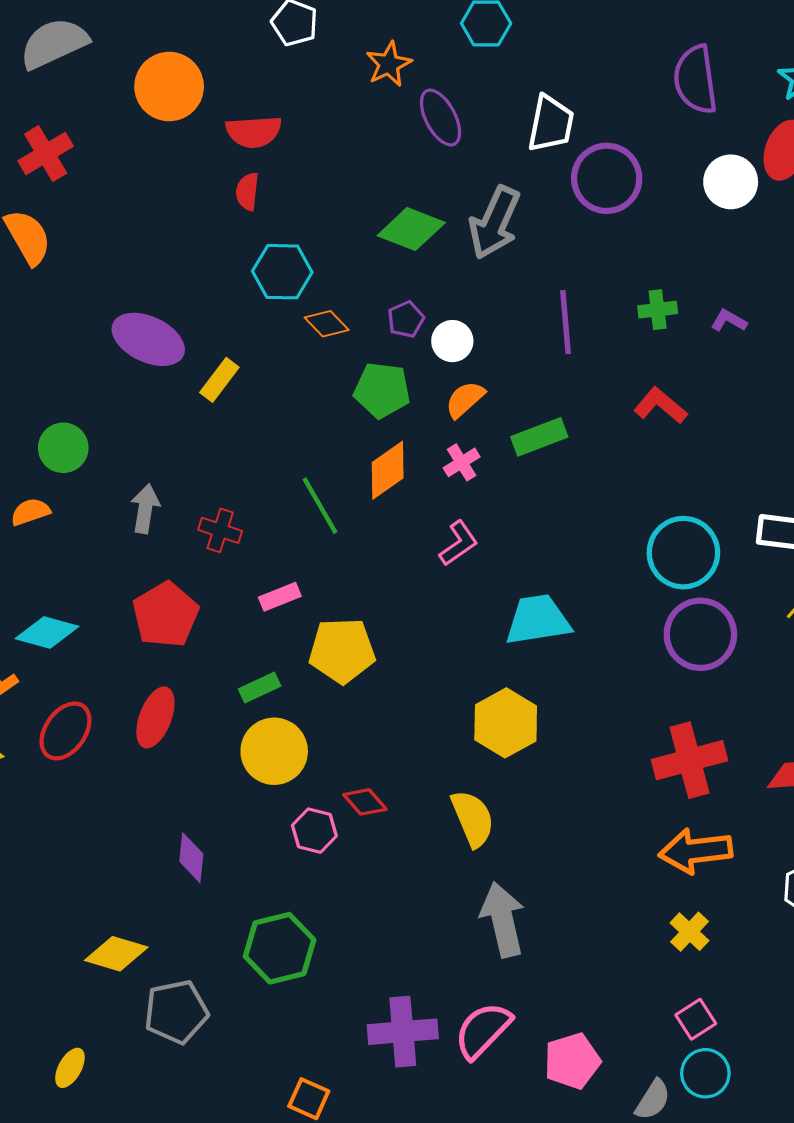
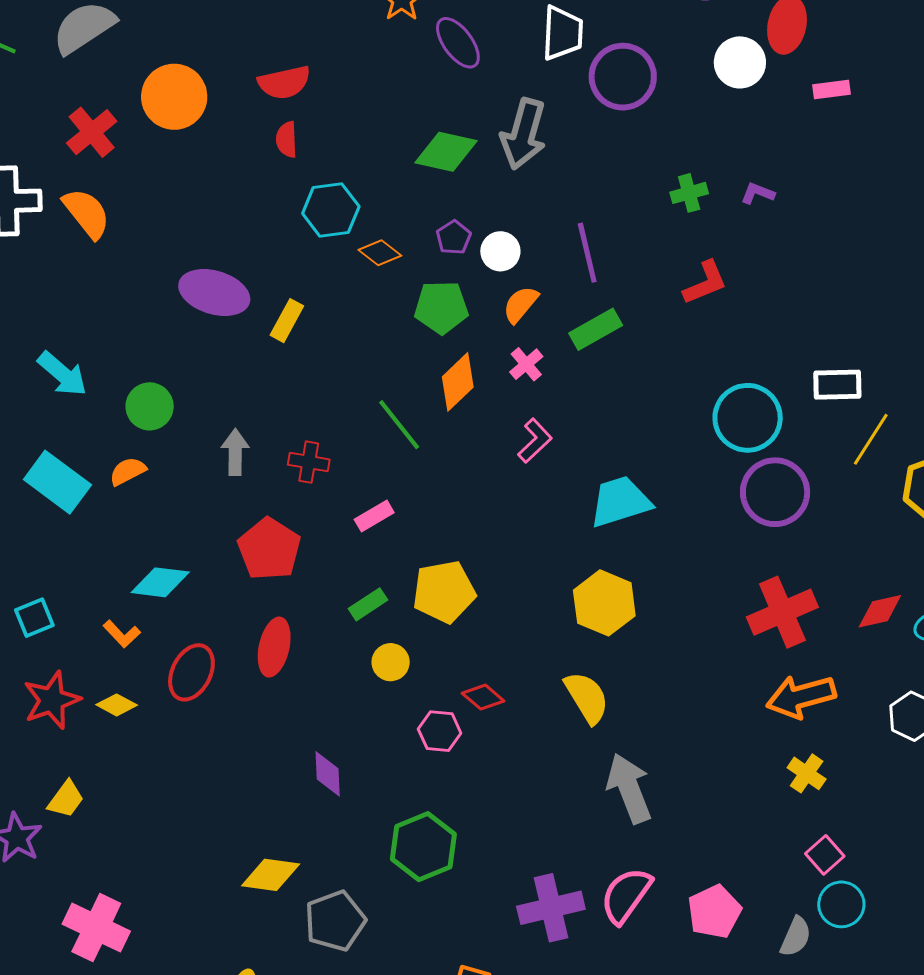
orange circle: (169, 87) -> (174, 97), moved
purple line: (566, 322) -> (587, 253), moved
red L-shape: (660, 406) -> (705, 283), turned 126
yellow pentagon: (342, 651) -> (444, 592), moved
yellow circle: (274, 751) -> (391, 662), size x0.6

